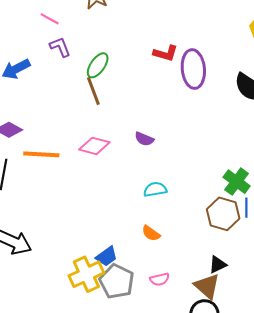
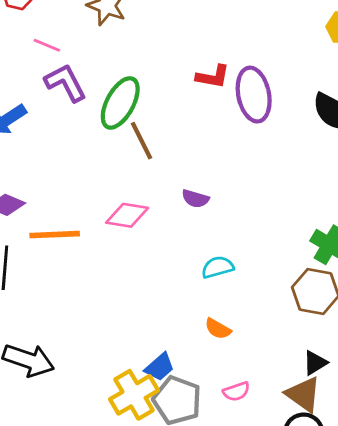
purple L-shape: (60, 47) -> (66, 83), size x1.4
green ellipse: (98, 65) -> (120, 103), size x1.4
brown line: (93, 91) -> (142, 141), moved

